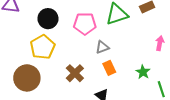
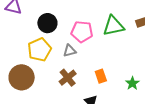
gray triangle: (102, 47) -> (70, 51), moved

